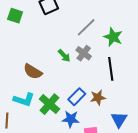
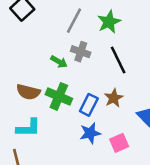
green star: (113, 37) -> (109, 22), turned -30
green cross: (49, 104) -> (59, 96), moved

